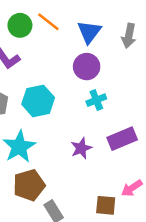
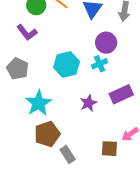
purple circle: (87, 67) -> (106, 43), moved
cyan hexagon: (38, 101) -> (67, 65), moved

